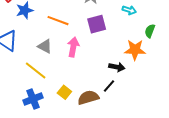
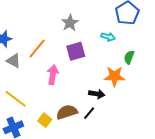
orange line: (58, 21) -> (37, 48), turned -70
gray triangle: (45, 46) -> (13, 61), moved
brown semicircle: (88, 98) -> (67, 112), moved

